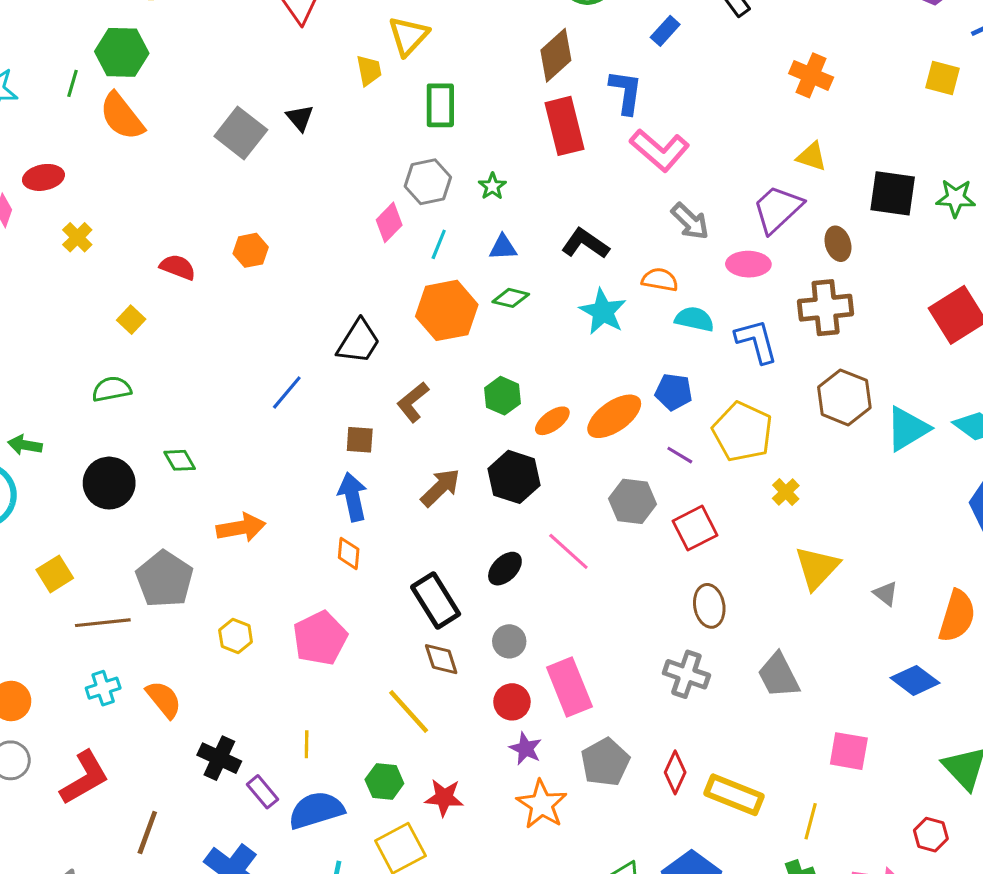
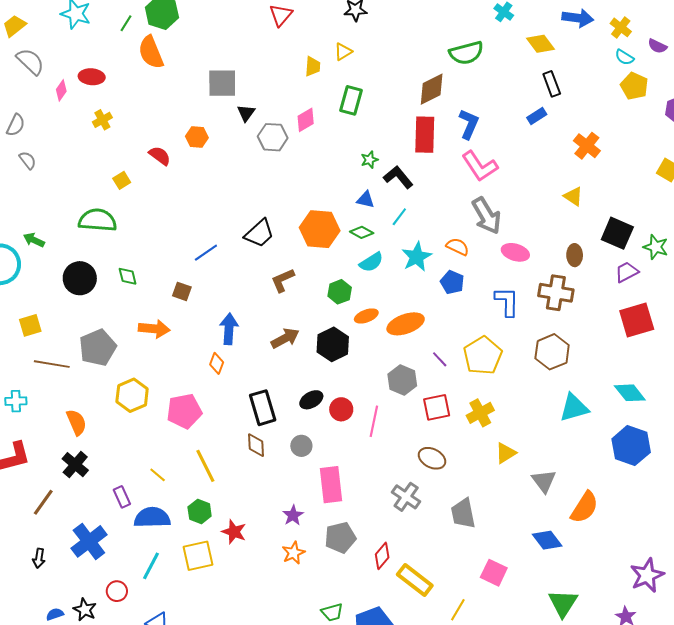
blue rectangle: (665, 31) -> (537, 116), moved
yellow triangle: (408, 36) -> (343, 52), size x0.7
black triangle: (300, 118) -> (246, 113), moved
gray square: (241, 133) -> (222, 83), turned 36
gray hexagon: (428, 182) -> (273, 137), moved
purple trapezoid: (778, 209) -> (627, 272), moved, size x0.7
gray arrow: (690, 221) -> (486, 216), size x1.4
pink diamond: (389, 222) -> (306, 120), moved
cyan line: (439, 244) -> (399, 217), moved
black L-shape: (585, 244) -> (398, 177), moved
orange hexagon: (251, 250) -> (197, 137), moved
cyan semicircle: (694, 319) -> (371, 262), moved, turned 120
green semicircle: (112, 389) -> (98, 220), size x1.5
blue pentagon: (674, 392) -> (452, 282), moved
cyan triangle: (907, 429) -> (574, 408), moved
brown square: (360, 440) -> (182, 291), moved
yellow cross: (786, 492) -> (480, 413), moved, size x1.5
pink line: (568, 551) -> (374, 421), moved, turned 44
yellow triangle: (817, 568) -> (506, 453), size x0.7
gray triangle: (886, 594) -> (544, 481), size x1.5
brown ellipse: (709, 606) -> (432, 458), turned -68
yellow hexagon: (236, 636) -> (132, 395), size x1.5
cyan cross: (103, 688) -> (16, 401), moved
red circle: (512, 702) -> (341, 409), moved
yellow line: (409, 711) -> (205, 466), moved
yellow line: (307, 744) -> (158, 475), turned -66
black cross: (219, 758) -> (75, 465), moved
orange star: (542, 804) -> (294, 553), size x0.7

